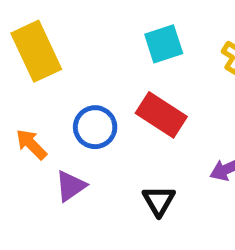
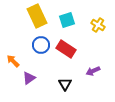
yellow rectangle: (36, 51) -> (37, 16), moved
blue circle: (95, 127) -> (41, 45), moved

